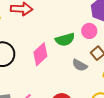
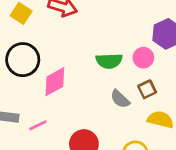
pink diamond: (40, 54) -> (55, 82), moved

